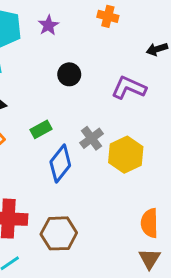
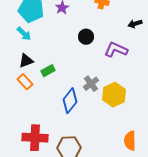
black circle: (69, 74) -> (86, 37), moved
green rectangle: (41, 129) -> (48, 71), moved

